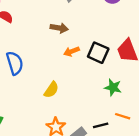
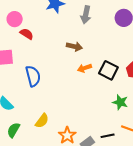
yellow semicircle: (51, 90) -> (42, 121), moved

